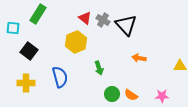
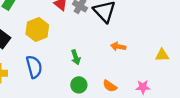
yellow hexagon: (76, 42) -> (37, 29), moved
green circle: (112, 94) -> (79, 85), moved

